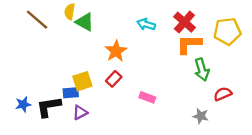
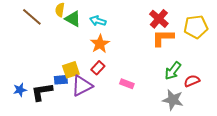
cyan arrow: (146, 24) -> (98, 21), moved
green arrow: (202, 70) -> (173, 71), moved, turned 54
purple triangle: (80, 113) -> (82, 86), moved, size x1.6
gray star: (201, 116) -> (173, 100), size x1.5

